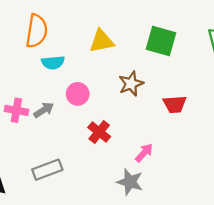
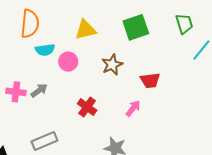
green square: (161, 41) -> (136, 27), turned -32
pink circle: (78, 94) -> (68, 62), moved
pink arrow: (144, 153) -> (133, 108), moved

